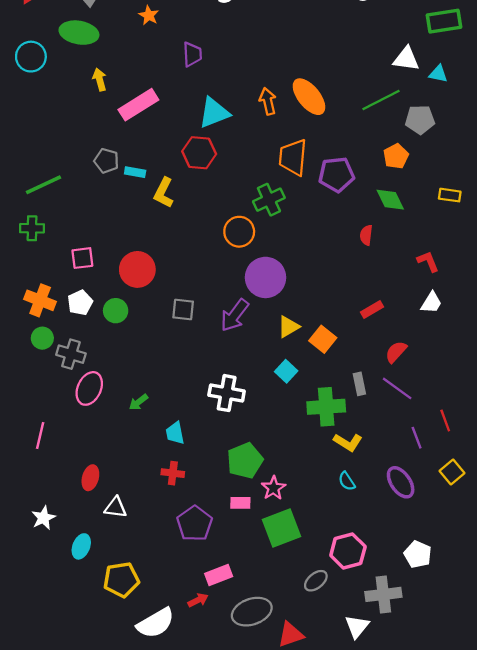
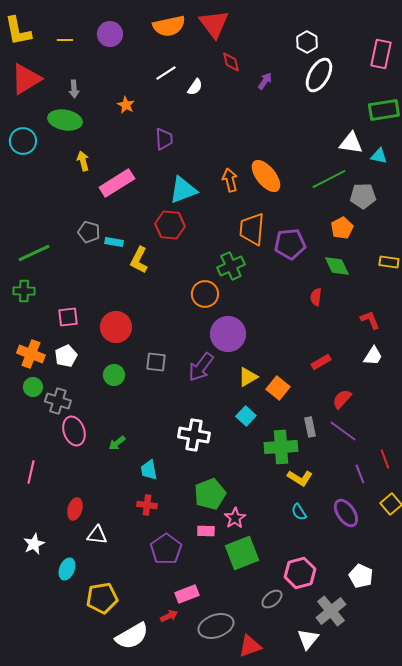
green circle: (116, 311) -> (114, 375), moved
pink ellipse: (89, 388) -> (74, 431), turned -44
gray cross: (383, 594) -> (331, 611), turned -32

